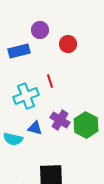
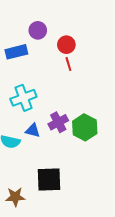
red line: (50, 81) -> (68, 64), moved
purple cross: (60, 120) -> (58, 122), turned 30

